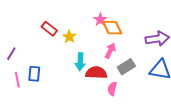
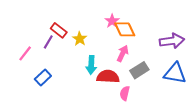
purple line: (11, 54) -> (48, 42), moved
blue rectangle: (34, 74) -> (43, 78), turned 42
pink line: (17, 80) -> (25, 53), moved, turned 49

